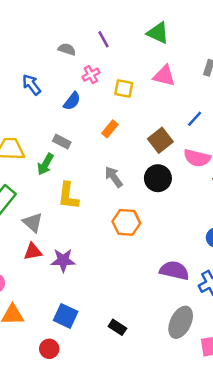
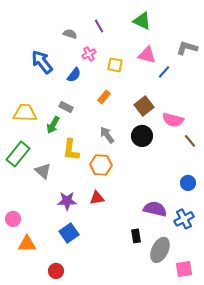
blue arrow: (32, 85) -> (42, 62), size x1.4
blue line: (195, 119) -> (164, 72), moved
orange hexagon: (126, 222) -> (101, 165), moved
red triangle: (33, 251) -> (97, 198), moved
blue square: (66, 316) -> (69, 233), moved, turned 30
black rectangle: (117, 327) -> (136, 236), moved, turned 48

